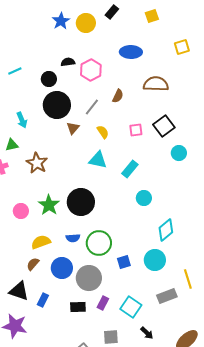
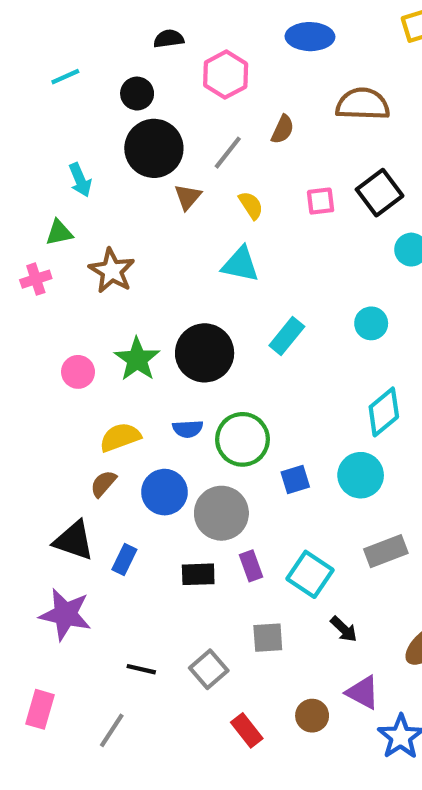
black semicircle: (68, 62) -> (169, 39), moved
cyan rectangle: (130, 169) -> (287, 336), moved
cyan circle: (144, 198) -> (371, 323), moved
purple rectangle: (103, 303) -> (251, 566), turned -48

